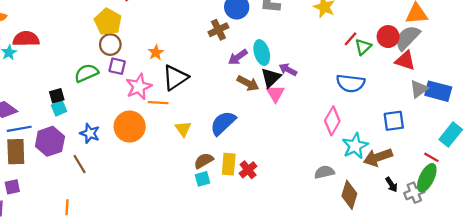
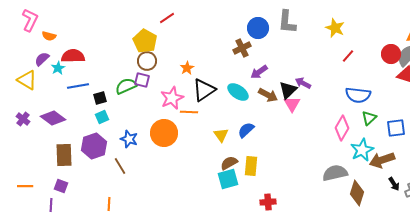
red line: (351, 39) -> (348, 56), moved
green triangle: (363, 47) -> (369, 118), moved
cyan ellipse: (262, 53) -> (238, 92), moved, turned -40
purple square: (117, 66) -> (142, 80), moved
black square: (57, 96) -> (100, 98), moved
blue semicircle: (223, 123) -> (246, 130), size x0.7
blue line: (19, 129) -> (78, 86), moved
yellow triangle: (183, 129) -> (221, 135), moved
red cross: (248, 170) -> (268, 202), moved, turned 35
gray semicircle: (324, 172) -> (335, 173), size x1.4
cyan square: (203, 179) -> (228, 179), size x1.5
purple square: (12, 187) -> (61, 186), turned 32

